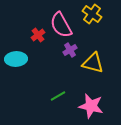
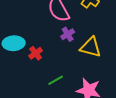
red cross: (38, 35) -> (36, 53), moved

